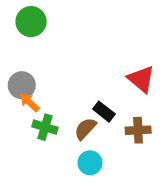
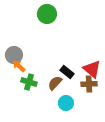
green circle: (31, 22) -> (47, 14), moved
red triangle: (141, 79) -> (92, 69), moved
cyan circle: (90, 163) -> (66, 103), moved

